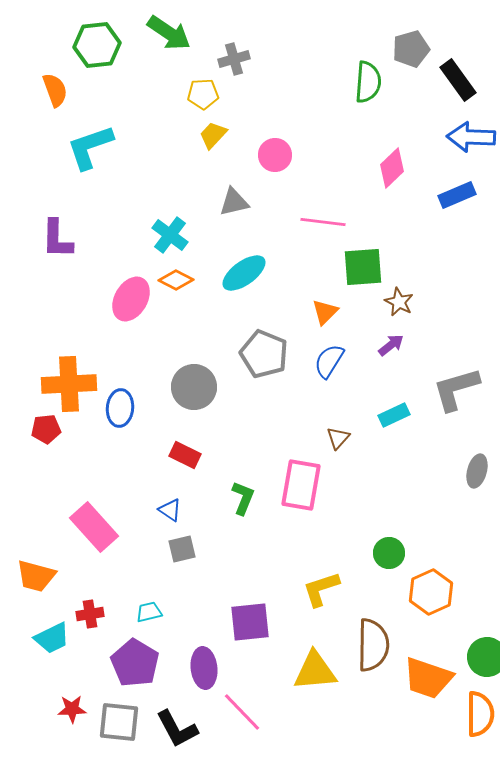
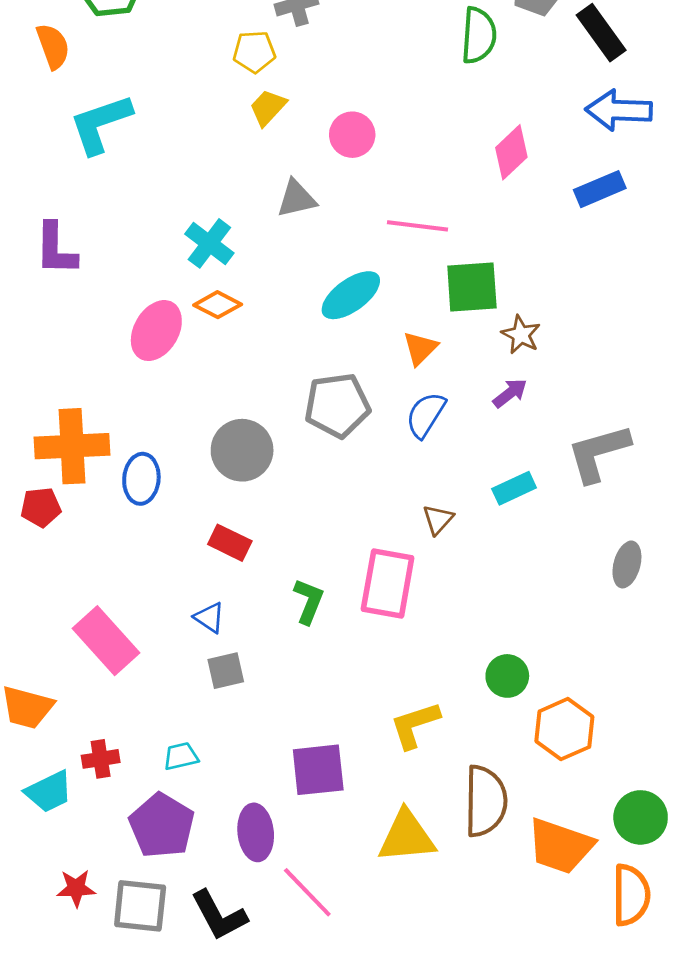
cyan ellipse: (244, 273) -> (351, 295), moved
gray pentagon: (264, 354) -> (337, 405), turned -30

